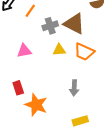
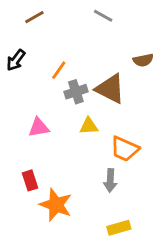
orange line: (30, 11) -> (59, 70), moved
orange trapezoid: (84, 52) -> (125, 149), moved

